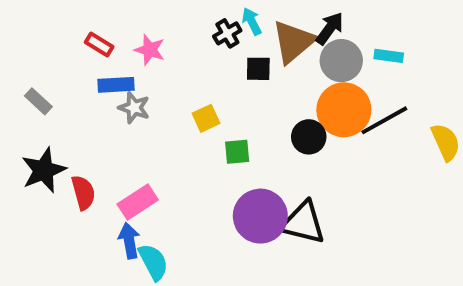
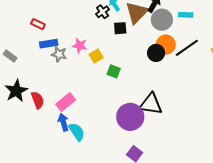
pink star: (150, 50) -> (80, 46), moved
orange circle: (344, 110) -> (166, 45), size x0.7
black circle: (309, 137) -> (156, 53), moved
green square: (237, 152) -> (114, 71), turned 32
purple circle: (260, 216) -> (130, 117), moved

